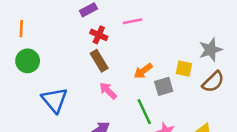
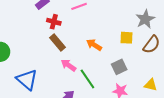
orange arrow: (143, 71) -> (94, 45), turned 77
gray square: (164, 86) -> (119, 67), moved
green line: (144, 112) -> (87, 79), moved

